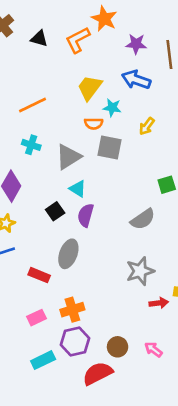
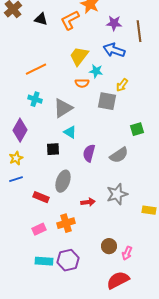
gray square: (110, 147) -> (107, 101), moved
black square: (55, 211) -> (53, 149), turned 32
purple semicircle: (86, 215) -> (89, 153), moved
red arrow: (159, 303) -> (88, 202), moved
purple hexagon: (75, 342) -> (68, 260), moved
brown circle: (118, 347) -> (109, 246), moved
pink arrow: (153, 349) -> (127, 253), turned -104
cyan rectangle: (43, 360) -> (44, 261), turned 30
red semicircle: (98, 373) -> (118, 280), moved

